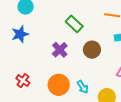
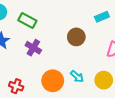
green rectangle: (74, 24) -> (27, 21), moved
purple cross: (60, 50) -> (33, 48), moved

